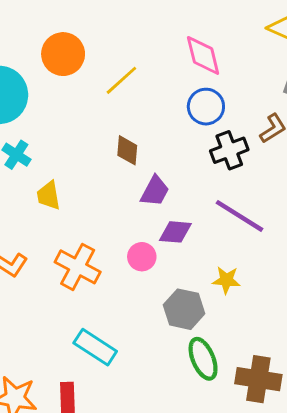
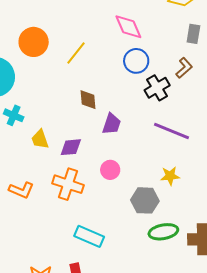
purple diamond: (175, 232) -> (71, 147), moved
green ellipse: (203, 359) -> (163, 232), turned -68

